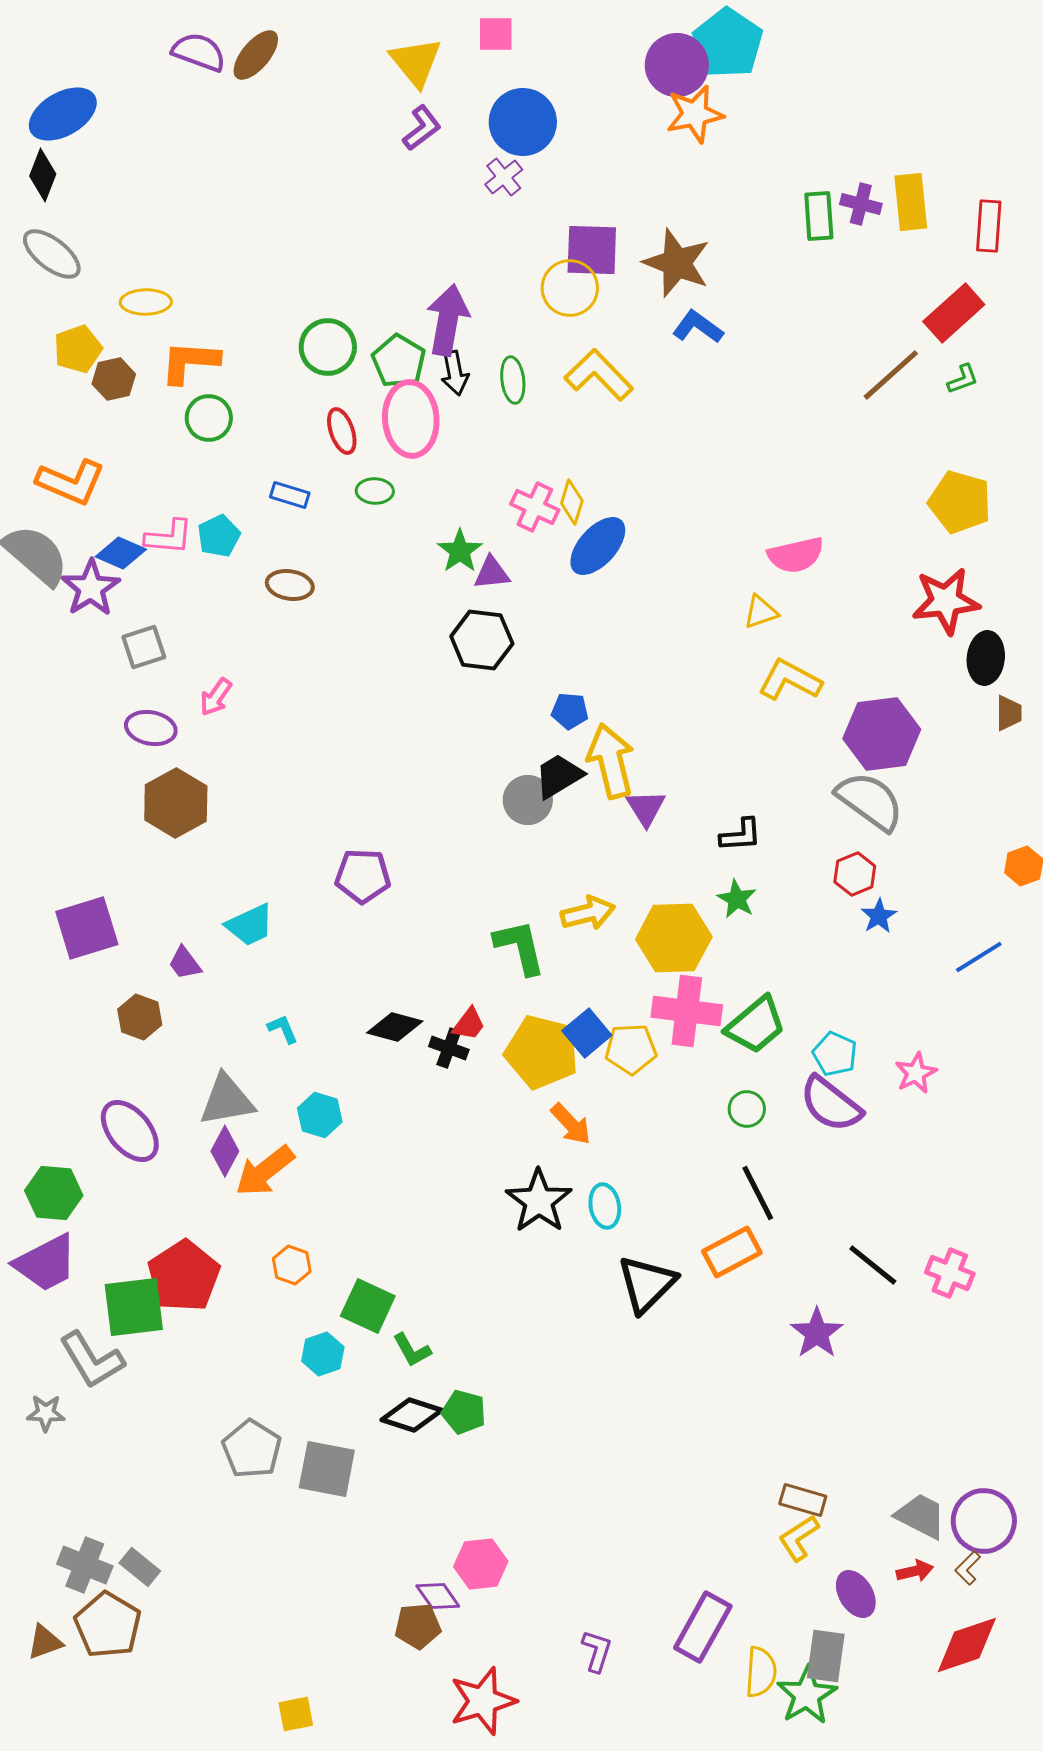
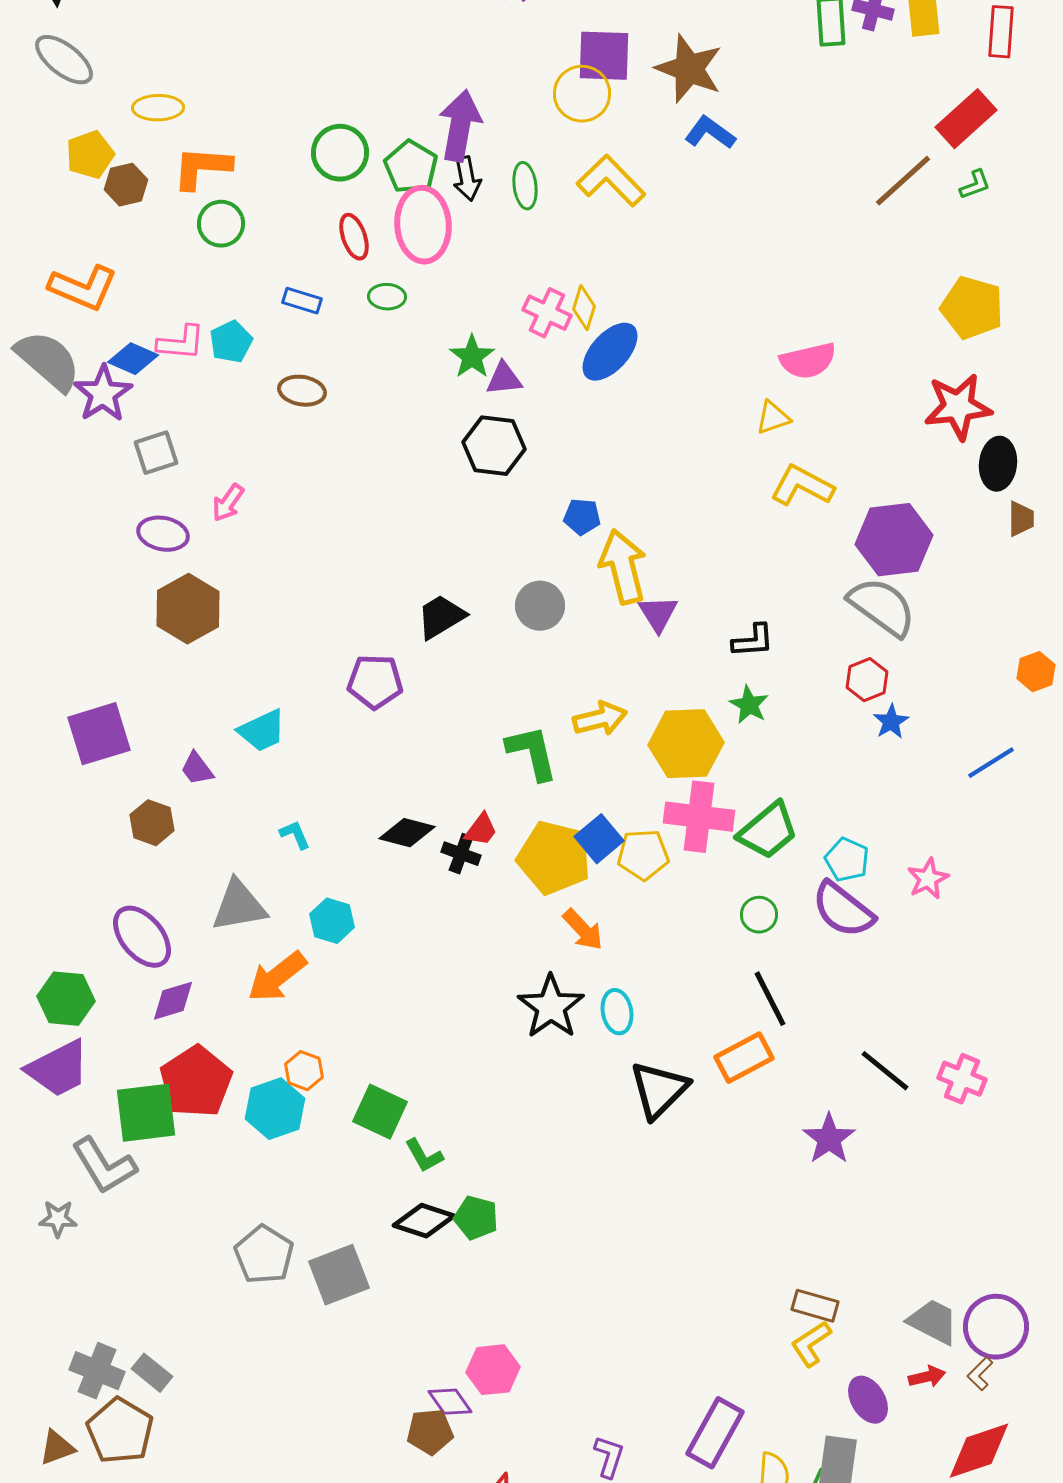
black trapezoid: (559, 776) -> (441, 617), moved
purple diamond: (225, 1151) -> (173, 1001), moved, turned 45
cyan hexagon: (323, 1354) -> (275, 1109), moved, size x1.4
gray square: (327, 1469) -> (339, 1275), turned -32

